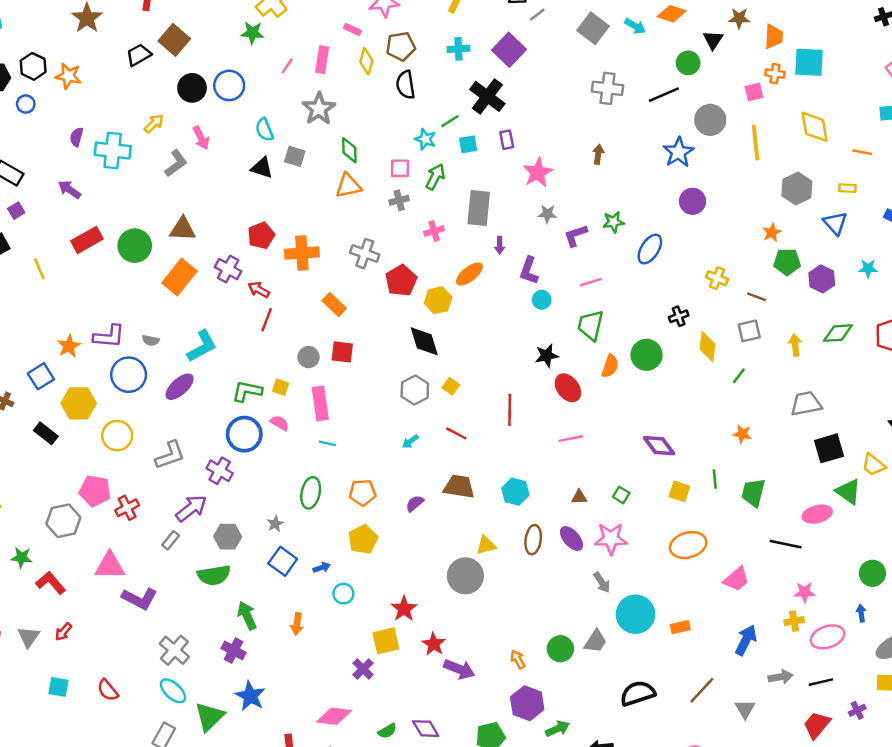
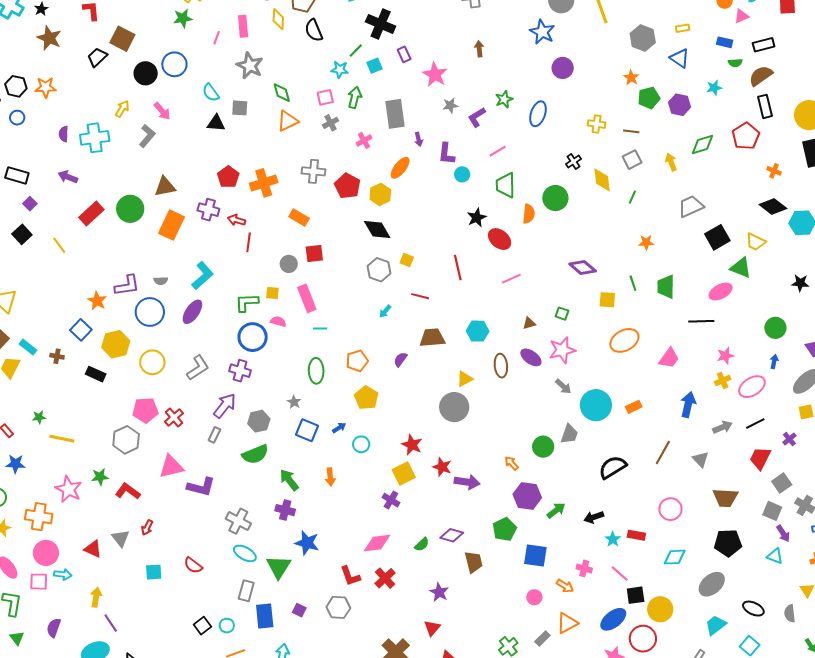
blue arrow: (861, 613) -> (774, 362), turned 32
purple diamond: (426, 729) -> (452, 535), turned -30

